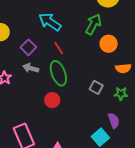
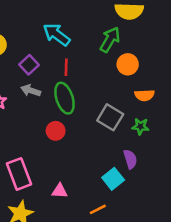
red line: (59, 48) -> (66, 67), turned 32
gray square: (96, 87) -> (110, 117), size x1.5

